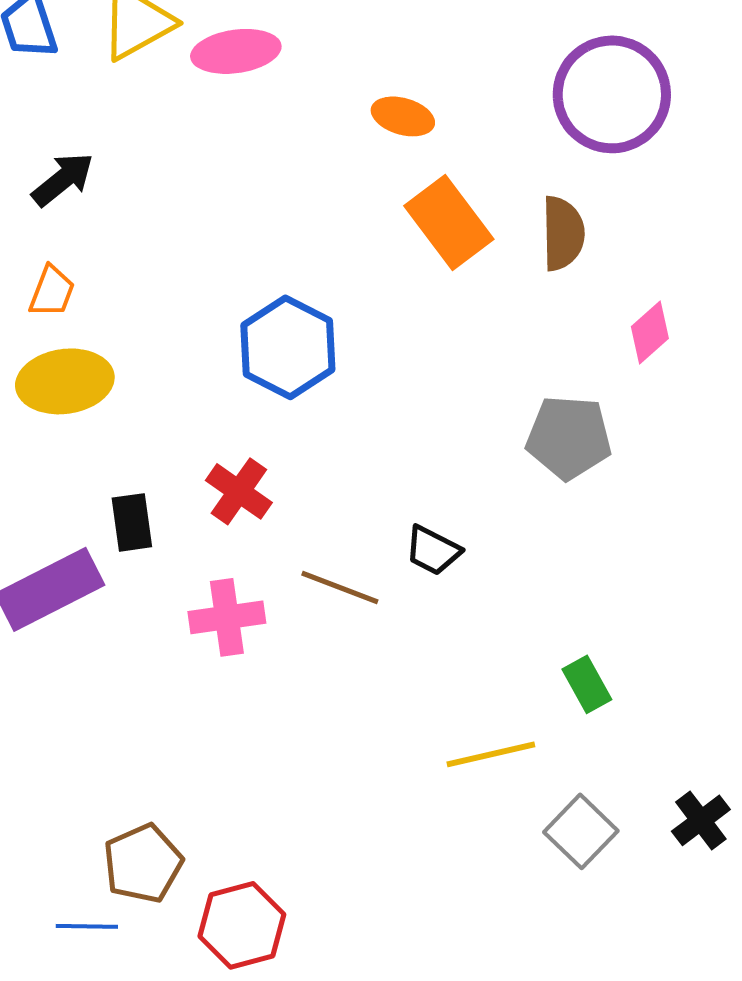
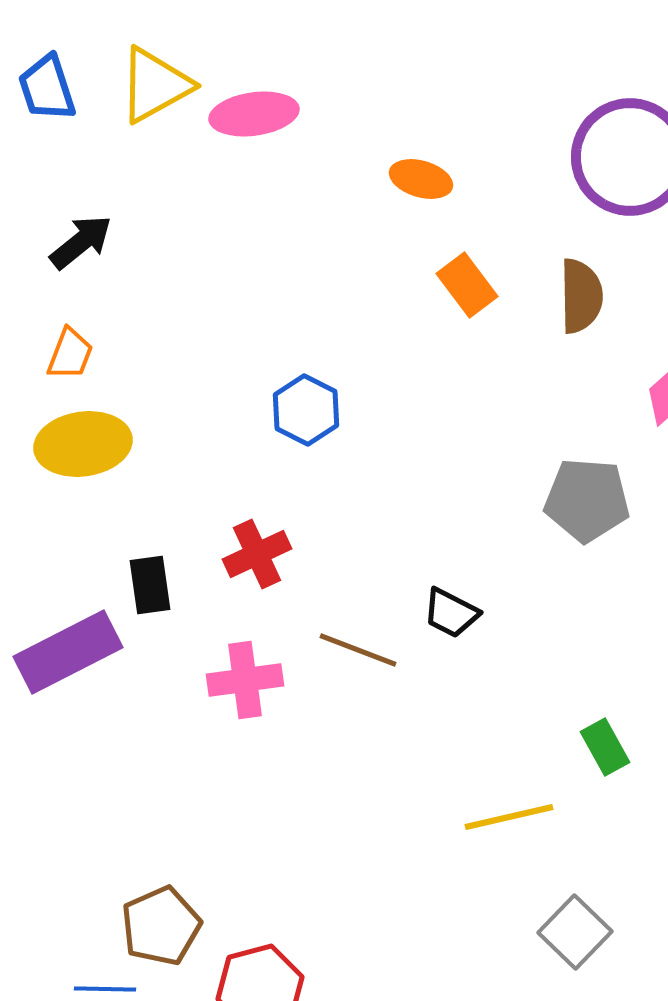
orange rectangle: (449, 222) -> (467, 285), size x0.7
blue hexagon: (288, 347) -> (306, 410), size x0.7
red cross: (239, 491) -> (257, 554), turned 30
gray square: (581, 831) -> (575, 932), moved

